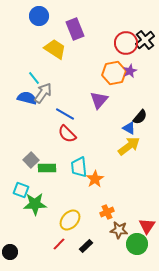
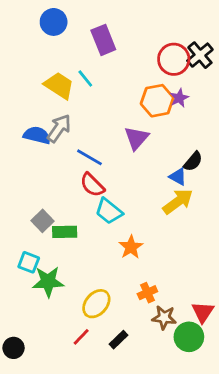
yellow trapezoid: (55, 49) -> (59, 85), moved
cyan line: (34, 78) -> (85, 79), moved
cyan trapezoid: (79, 167) -> (109, 211), moved, turned -45

